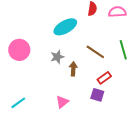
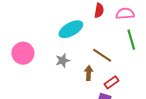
green line: (123, 50) -> (131, 40), moved
brown arrow: (73, 69) -> (89, 73), moved

